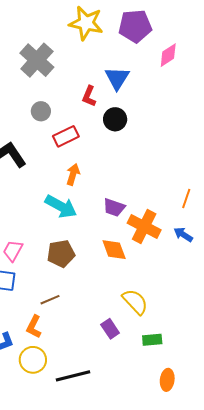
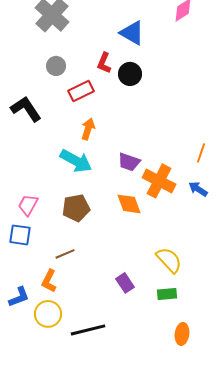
blue triangle: (117, 78) -> (132, 33), turned -32
red L-shape: (89, 96) -> (104, 63), moved
yellow semicircle: (135, 302) -> (169, 260), moved

